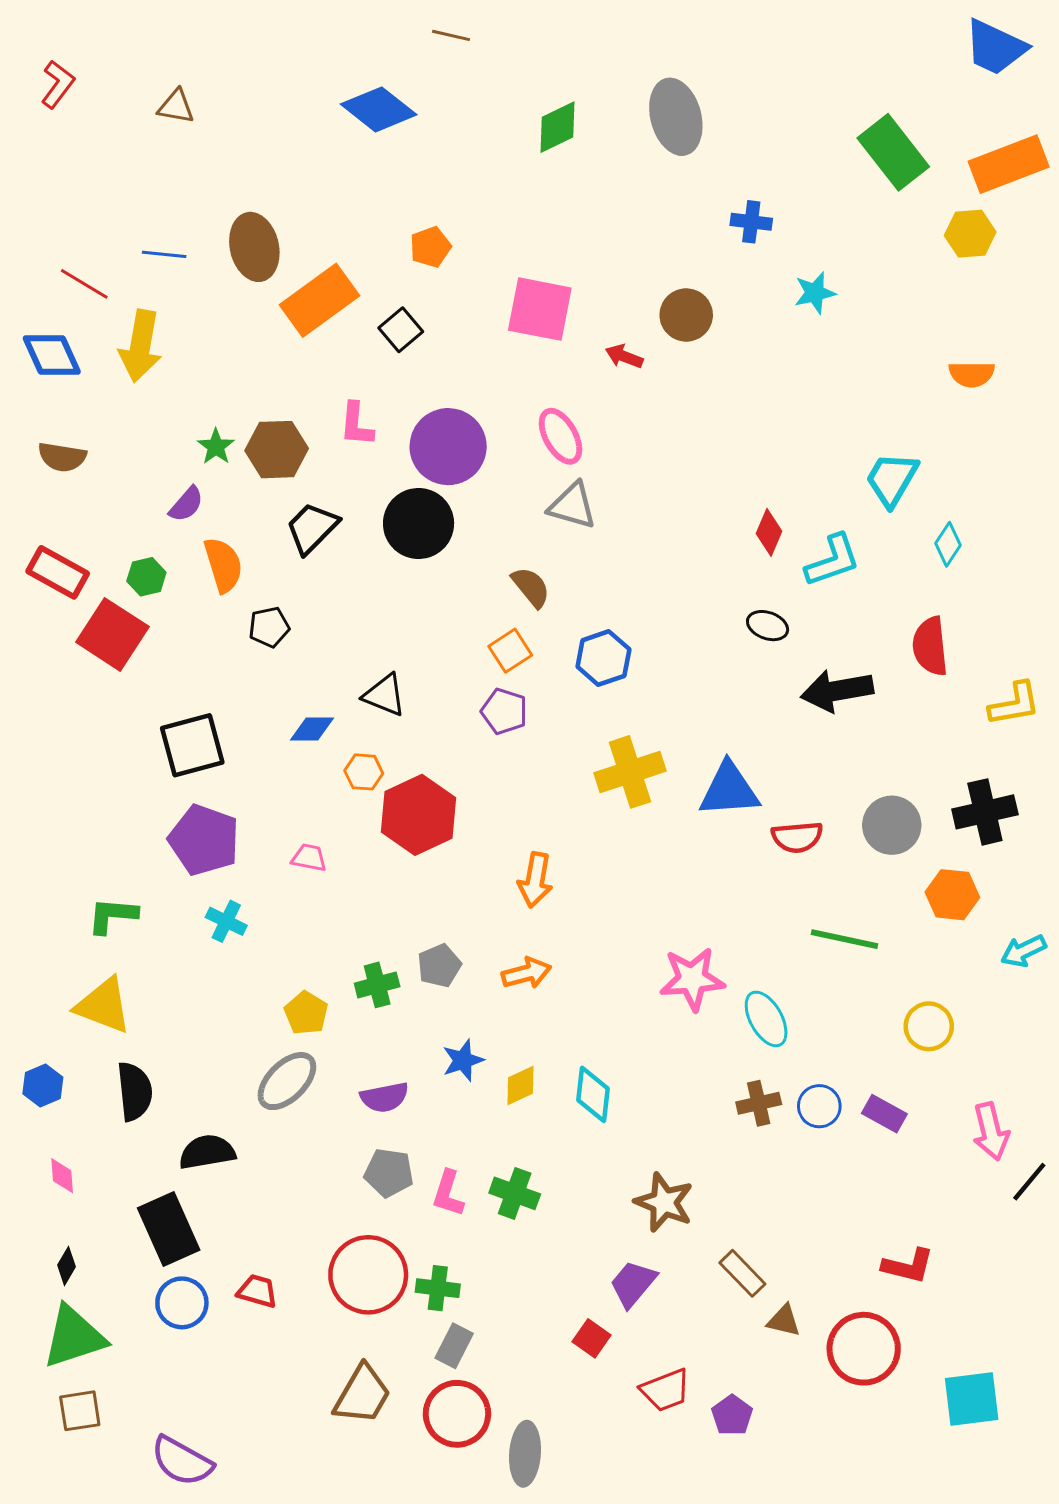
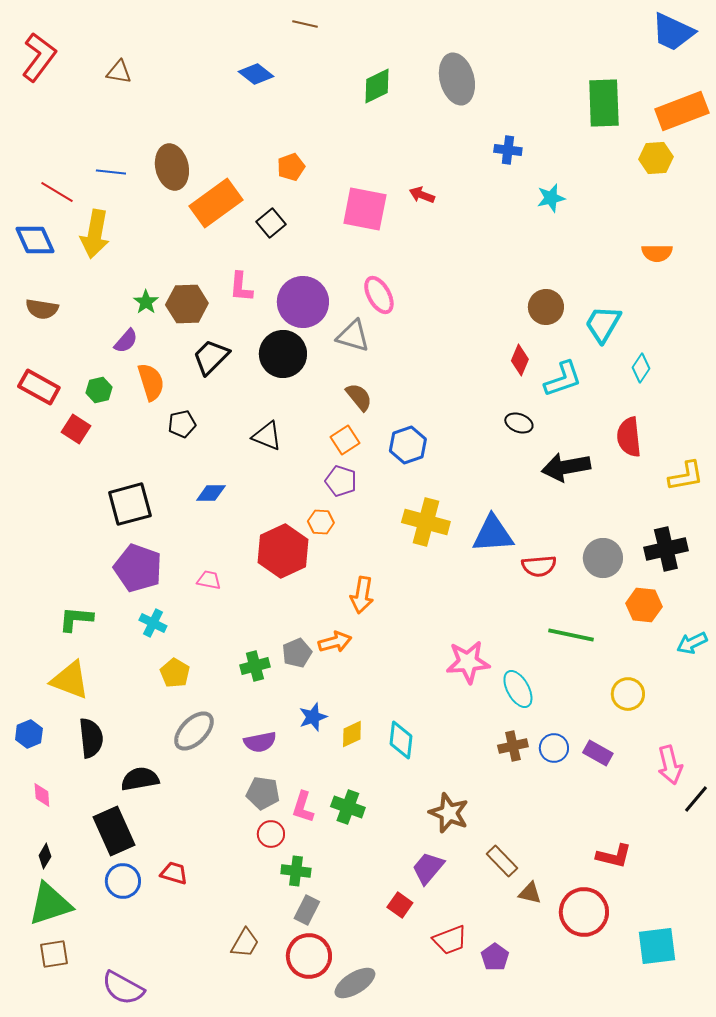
red L-shape: (58, 84) -> (39, 57), size x1.5
blue diamond: (379, 109) -> (256, 74), size x0.7
green rectangle: (893, 152) -> (604, 103), turned 36
brown circle: (686, 315) -> (546, 307), moved
red arrow: (624, 356) -> (422, 195), moved
gray triangle: (572, 506) -> (353, 336), moved
red square: (112, 634) -> (76, 429), size x0.6
black triangle: (385, 695) -> (267, 436), moved
orange hexagon: (364, 772) -> (321, 522), moved
yellow cross: (630, 772) -> (426, 522), turned 33
orange arrow: (526, 973) -> (335, 642), moved
yellow pentagon: (306, 1013) -> (175, 673), moved
red circle: (368, 1275) -> (271, 834), moved, size x0.5
brown trapezoid: (362, 1395) -> (245, 943), size x0.7
gray ellipse: (525, 1454) -> (355, 983), turned 54

